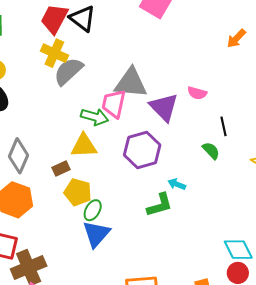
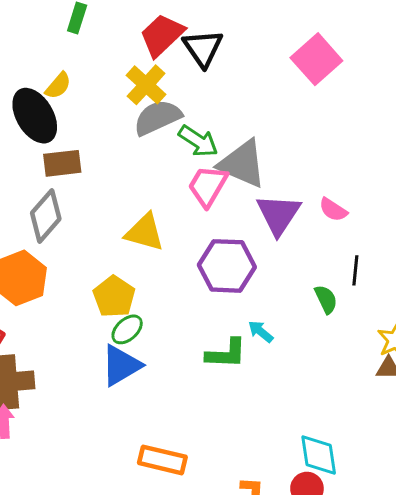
green arrow: (95, 117) -> (198, 141), moved
brown rectangle: (61, 168) -> (62, 163), moved, size x1.4

